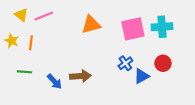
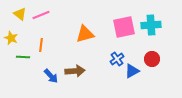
orange triangle: (91, 25) -> (85, 34), moved
orange line: (31, 43) -> (41, 45), moved
green line: (24, 72) -> (23, 57), moved

